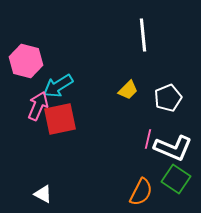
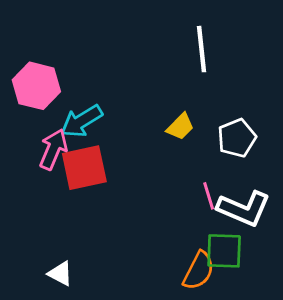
pink line: (148, 139) -> (209, 196), turned -30
green square: (176, 179) -> (224, 251), moved, turned -32

